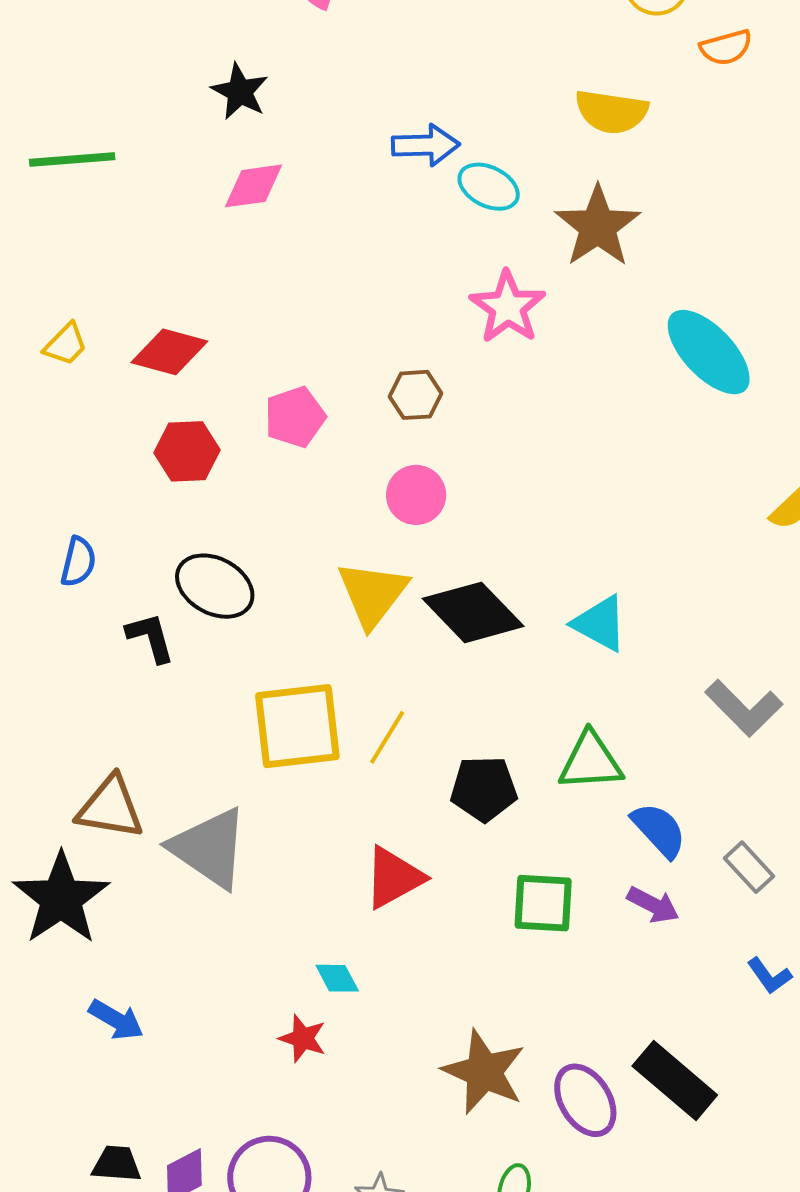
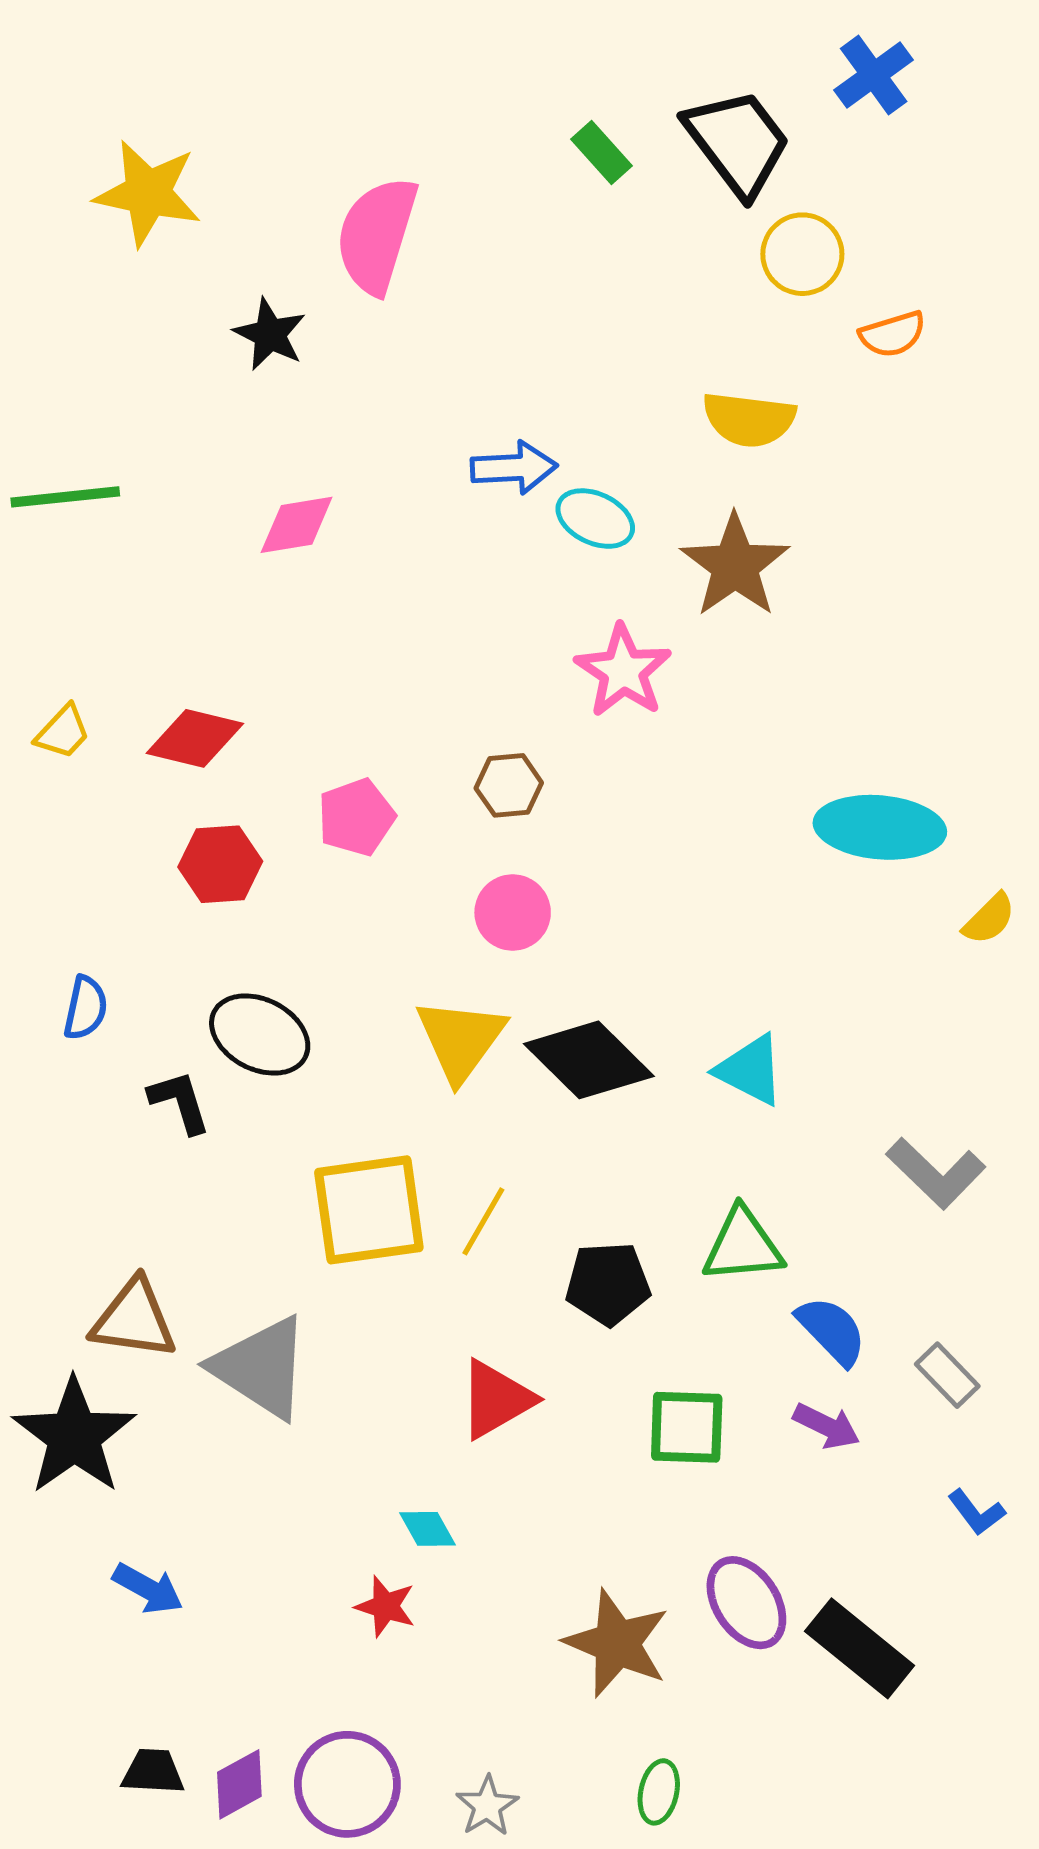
black star: (240, 92) -> (270, 334), moved
cyan ellipse: (709, 352) -> (880, 827), moved, turned -40
purple ellipse: (585, 1100) -> (746, 1603), moved

